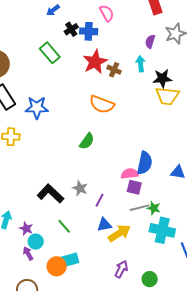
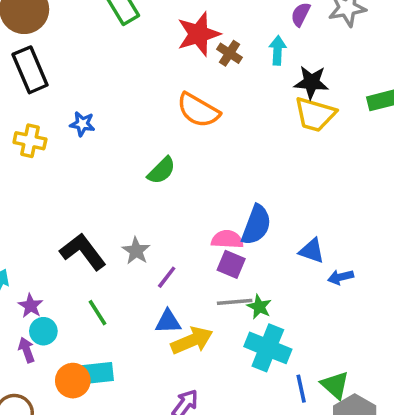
blue star: (37, 108) -> (82, 124), moved, size x0.6

